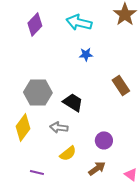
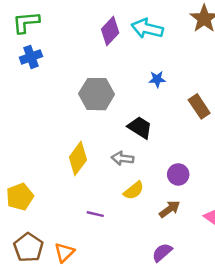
purple diamond: (35, 24) -> (110, 31), moved
blue star: (86, 54) -> (157, 79), moved
gray hexagon: (38, 92) -> (97, 94), moved

